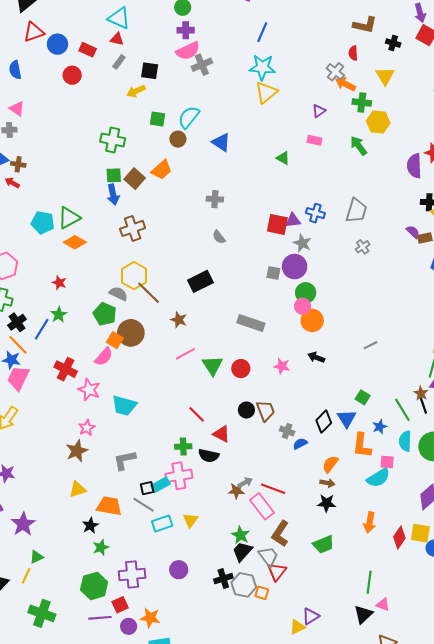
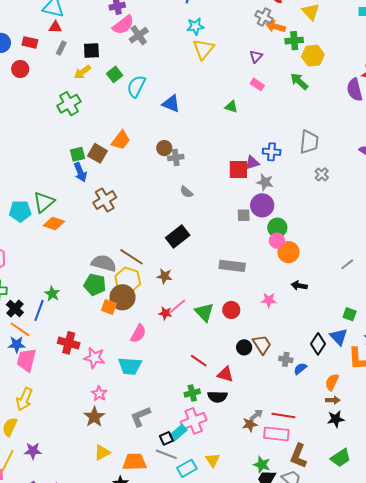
cyan star: (262, 67) -> (195, 26), size x0.7
green square: (157, 119) -> (115, 74), moved, turned -35
brown circle: (178, 139) -> (164, 148), moved
green cross: (113, 140) -> (69, 104), moved, turned -30
pink rectangle: (315, 140) -> (257, 84), turned 32
yellow hexagon: (134, 276) -> (128, 280), moved
red star: (59, 283) -> (165, 313), moved
gray semicircle: (119, 294) -> (104, 263), size x1.4
pink semicircle: (104, 357) -> (138, 334), moved
pink rectangle: (262, 506) -> (276, 434), turned -35

